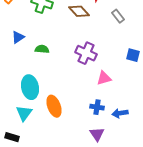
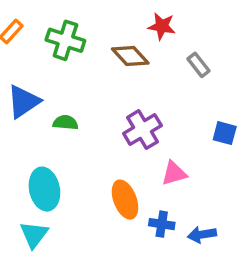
blue triangle: (18, 37) -> (23, 102), size x1.5
purple cross: (86, 53) -> (142, 130), turned 35
orange ellipse: (54, 106) -> (125, 200), moved

